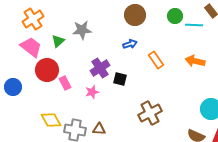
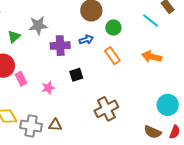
green circle: (175, 16) -> (113, 28), moved
cyan line: (194, 25) -> (151, 20), turned 36
purple cross: (100, 68) -> (60, 46), moved, turned 30
black square: (120, 79) -> (76, 75), turned -32

